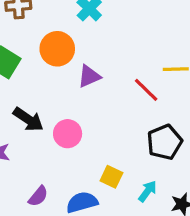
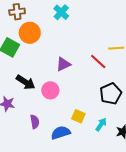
orange circle: (57, 49) -> (30, 33), moved
purple triangle: (89, 76) -> (63, 64), moved
purple semicircle: (38, 196) -> (35, 122), moved, turned -48

